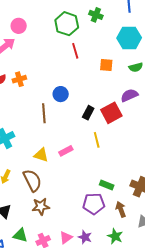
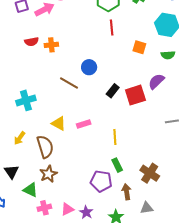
purple semicircle: (129, 95) -> (156, 81), turned -30
brown line: (44, 113) -> (69, 83), turned -66
yellow line: (97, 140) -> (115, 137), moved
green rectangle: (107, 185) -> (117, 165), turned 32
brown star: (41, 206) -> (48, 174), turned -30
green triangle: (20, 235) -> (30, 190), moved

